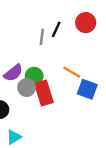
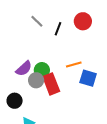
gray line: (42, 37) -> (37, 21), moved, turned -48
orange line: (72, 72) -> (74, 64), turned -42

